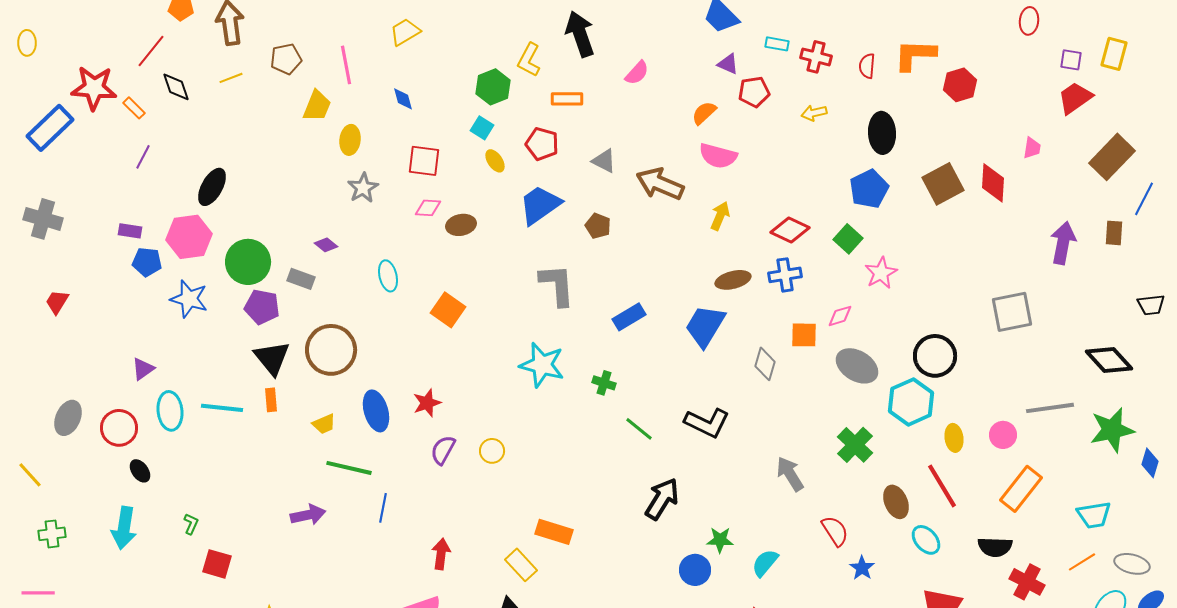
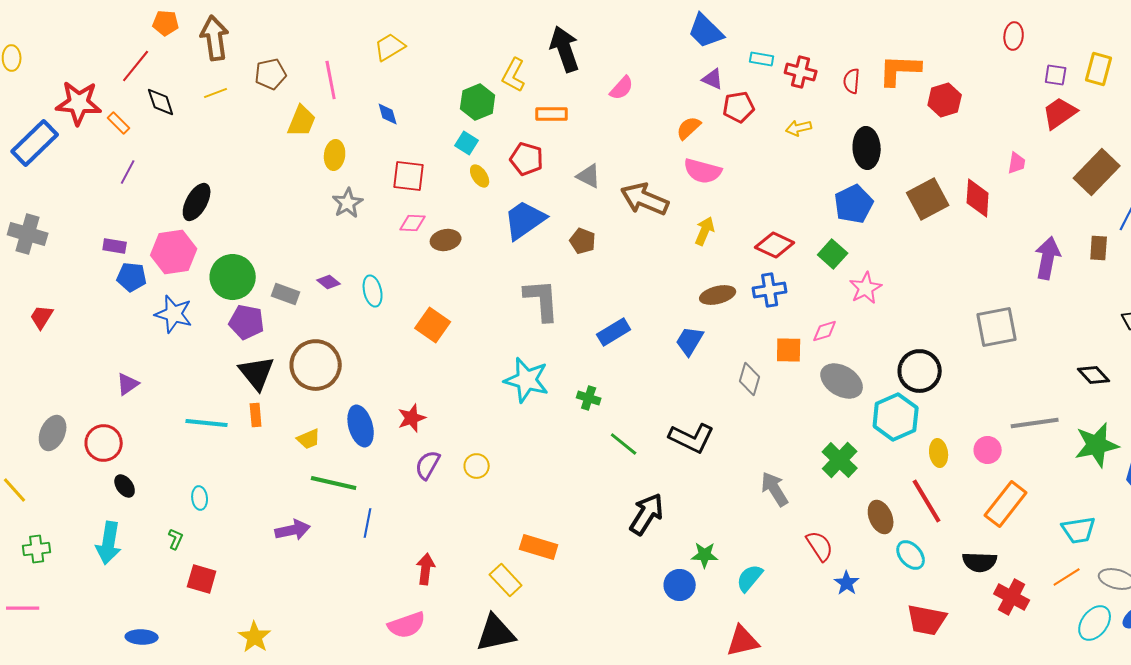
purple diamond: (326, 245) -> (329, 282), moved
blue trapezoid: (705, 326) -> (690, 341), size x0.7
black diamond: (1109, 360) -> (1094, 375), size x0.7
cyan ellipse: (170, 411) -> (200, 498), moved, size x0.6

